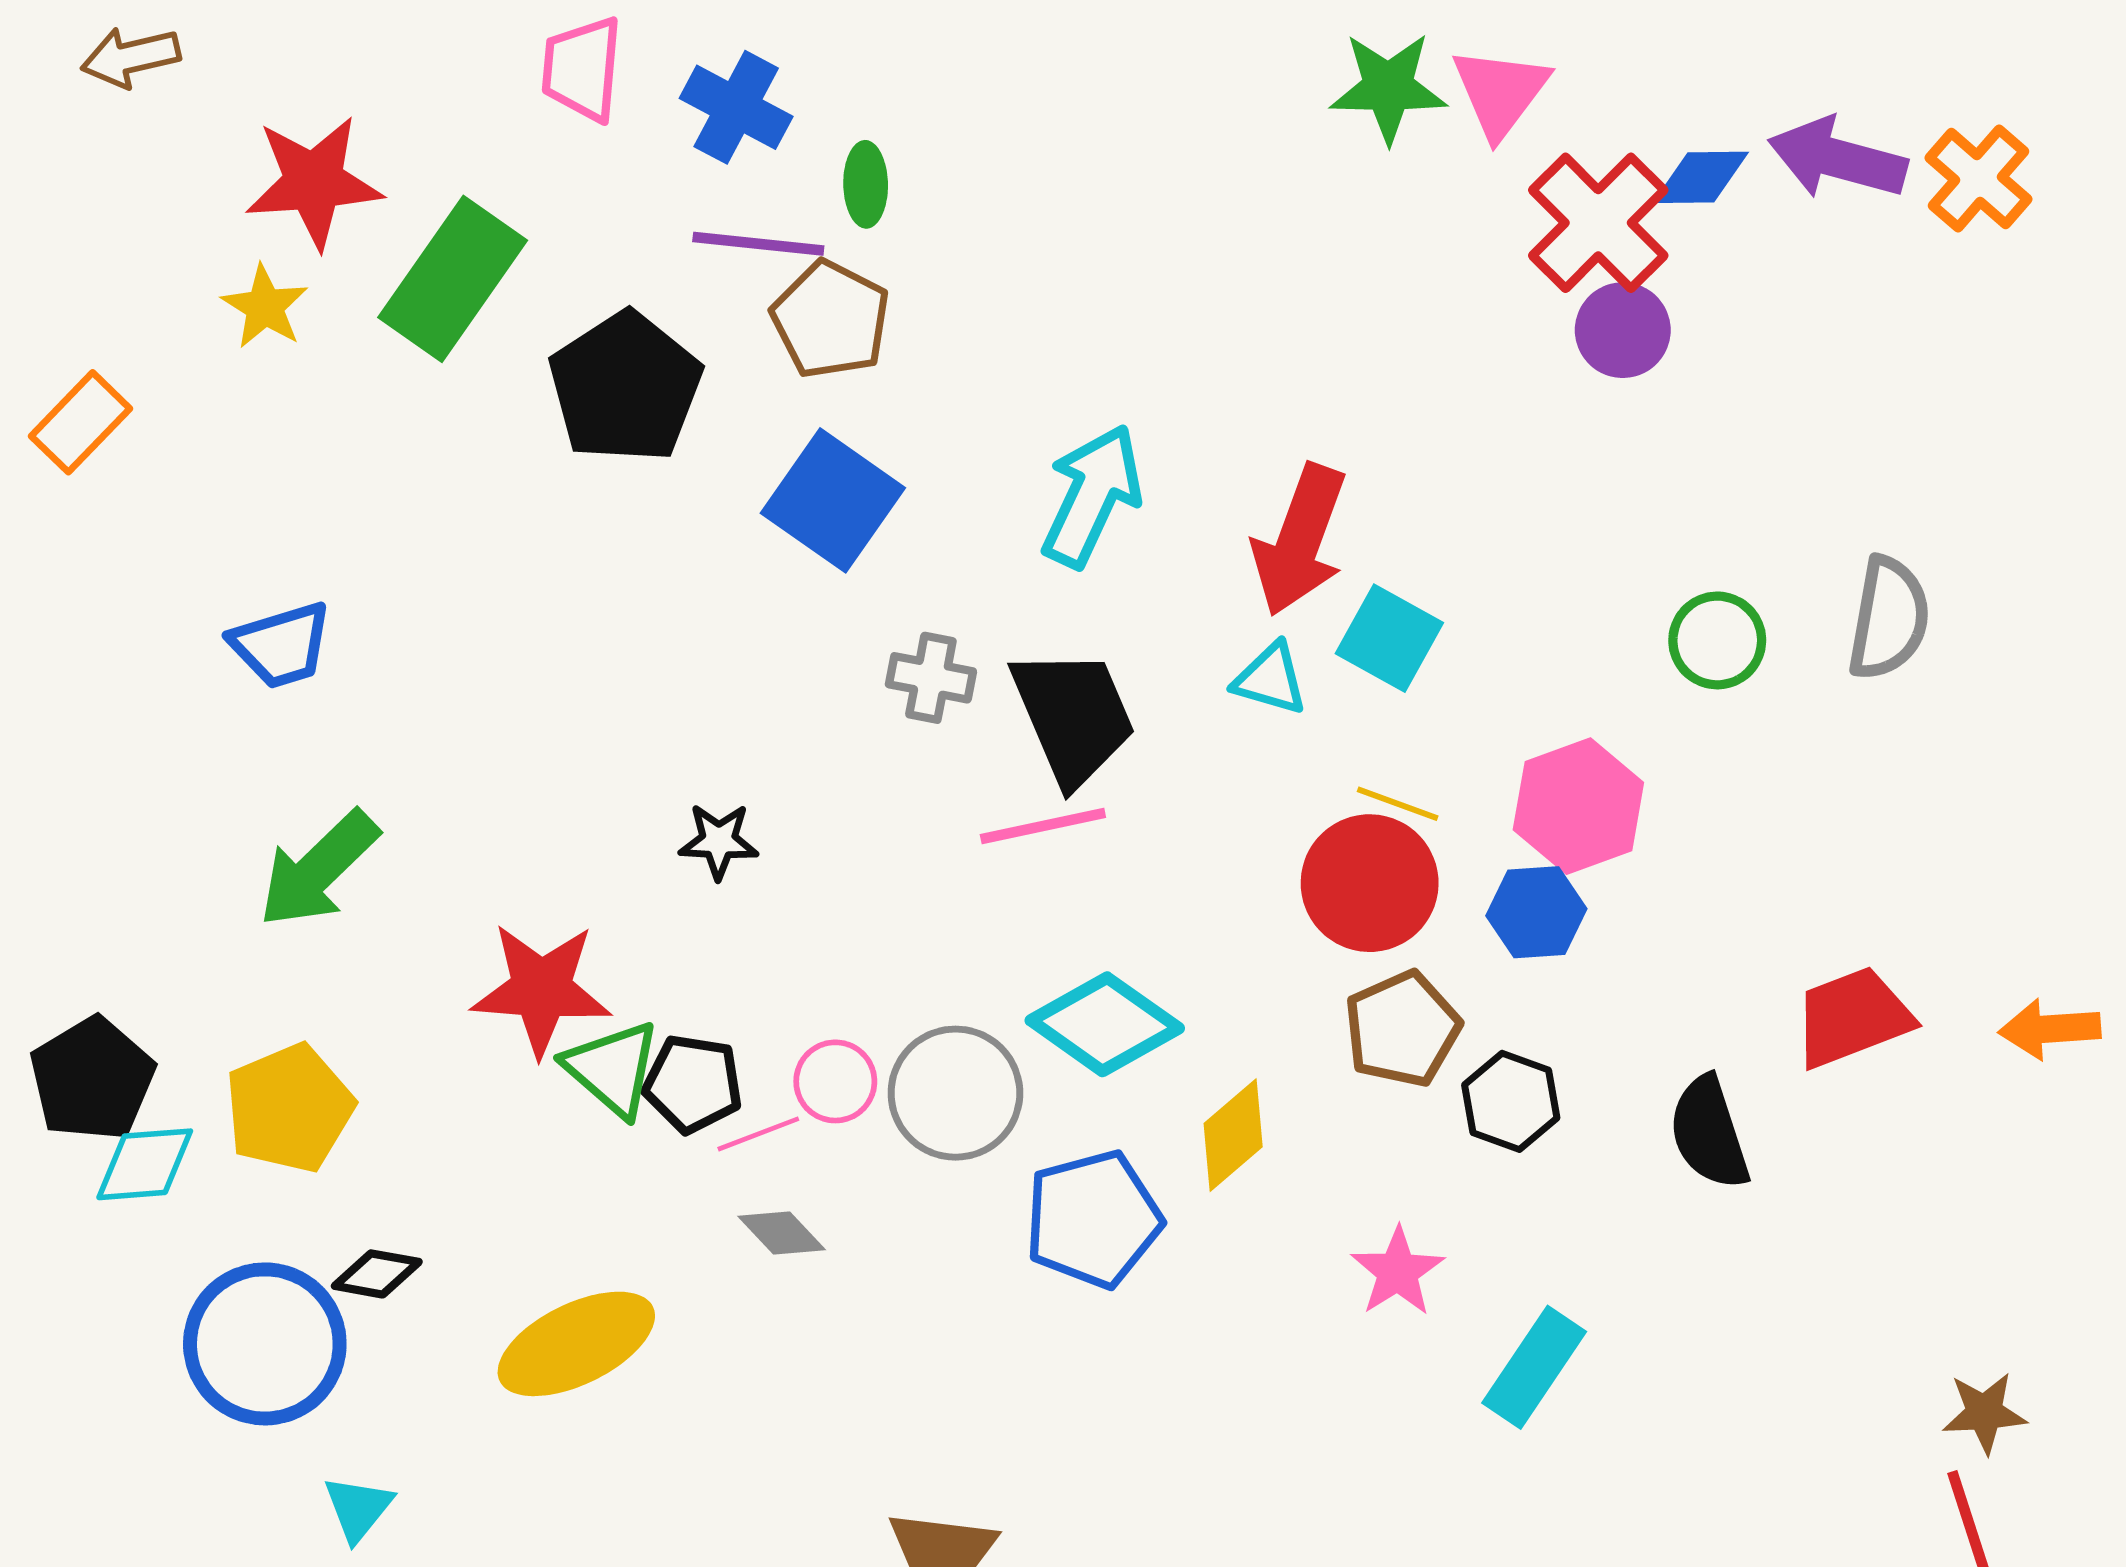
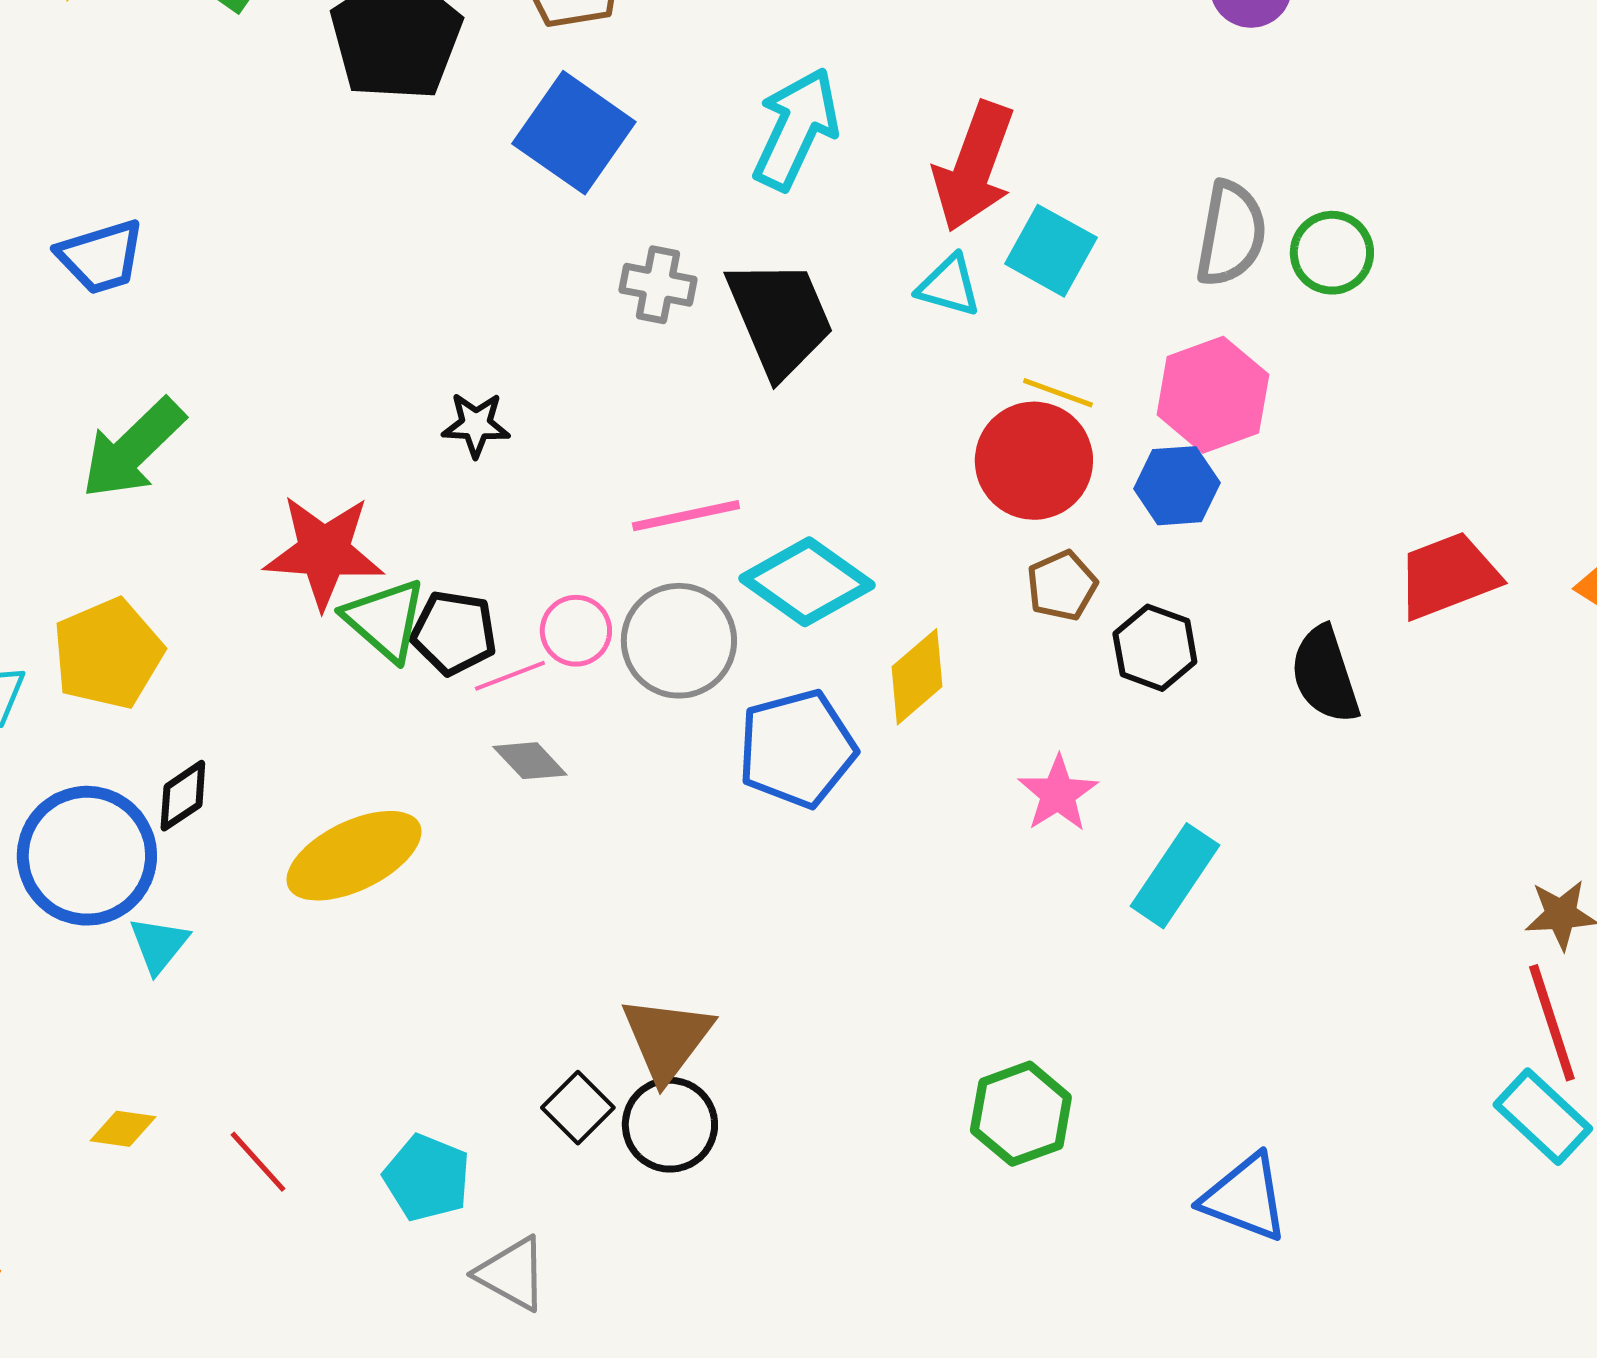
gray semicircle: (1889, 618) -> (1231, 234), moved
pink line: (1043, 826) -> (686, 516), moved
brown pentagon: (1402, 1029) -> (1062, 586), size x0.7
black diamond: (377, 1274) -> (183, 796), turned -44
cyan triangle: (358, 1508) -> (159, 945), moved

